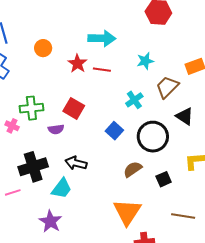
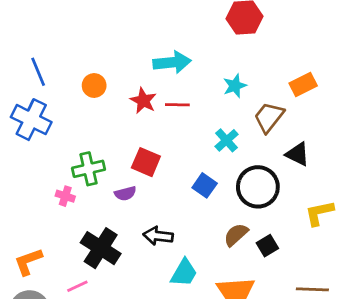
black cross: (33, 167) -> (101, 248), turned -32
black square: (164, 179) -> (267, 246), moved
cyan trapezoid: (62, 189) -> (184, 273), moved

